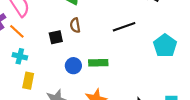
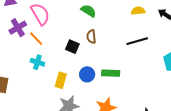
black square: (56, 37) -> (72, 47), turned 32
yellow rectangle: (28, 81) -> (61, 80), moved

